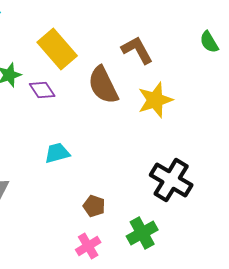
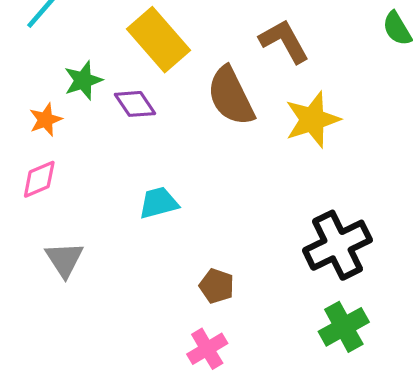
black cross: (171, 180) -> (337, 245), turned 33
green cross: (142, 233) -> (344, 327), moved

